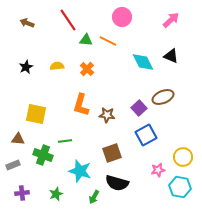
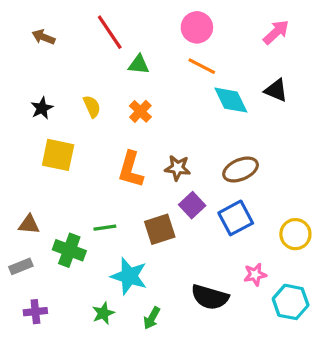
orange line: (108, 41) -> (202, 66), moved
yellow semicircle: (57, 66) -> (92, 107), turned 72
brown ellipse: (163, 97) -> (241, 170), moved
purple square: (139, 108) -> (192, 205), moved
yellow square: (36, 114) -> (58, 155), moved
brown star: (107, 115) -> (178, 168), moved
brown square: (112, 153) -> (160, 229), moved
yellow circle: (183, 157) -> (295, 234), moved
black semicircle: (117, 183) -> (210, 297), moved
green star: (56, 194) -> (103, 313), moved

